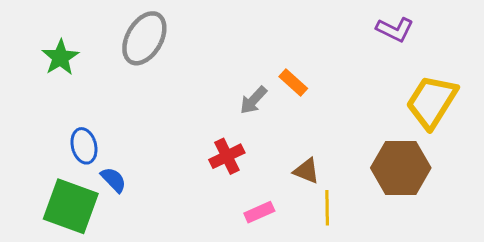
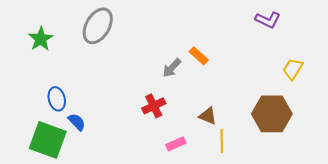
yellow trapezoid: (432, 102) -> (293, 69), size x0.6

